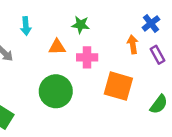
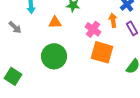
pink cross: (87, 57) -> (93, 29), moved, turned 35

